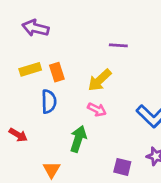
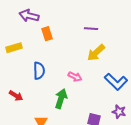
yellow rectangle: (30, 69) -> (14, 48), moved
orange rectangle: (57, 72) -> (47, 34), moved
yellow arrow: (100, 80) -> (96, 53), moved

